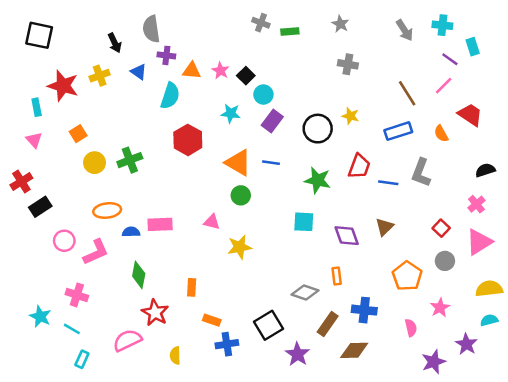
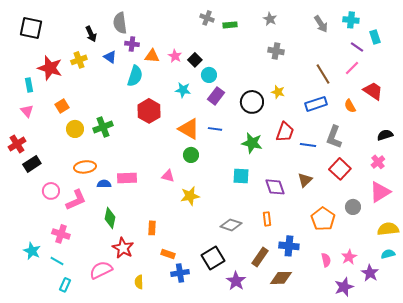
red square: (441, 228) -> (340, 169), moved, size x1.5
gray diamond: (305, 292) -> (231, 225), moved
pink star: (440, 308) -> (349, 257), moved

